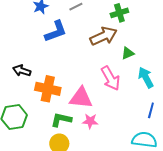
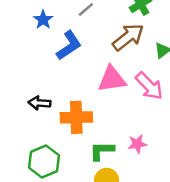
pink triangle: (81, 98) -> (112, 79), moved

